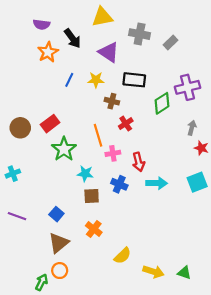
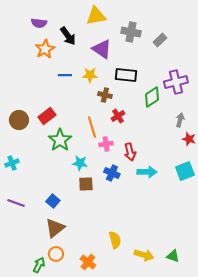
blue line: (69, 80) -> (65, 75), turned 64
orange cross: (94, 229) -> (88, 262), moved
yellow semicircle: (123, 256) -> (115, 240), turned -60

